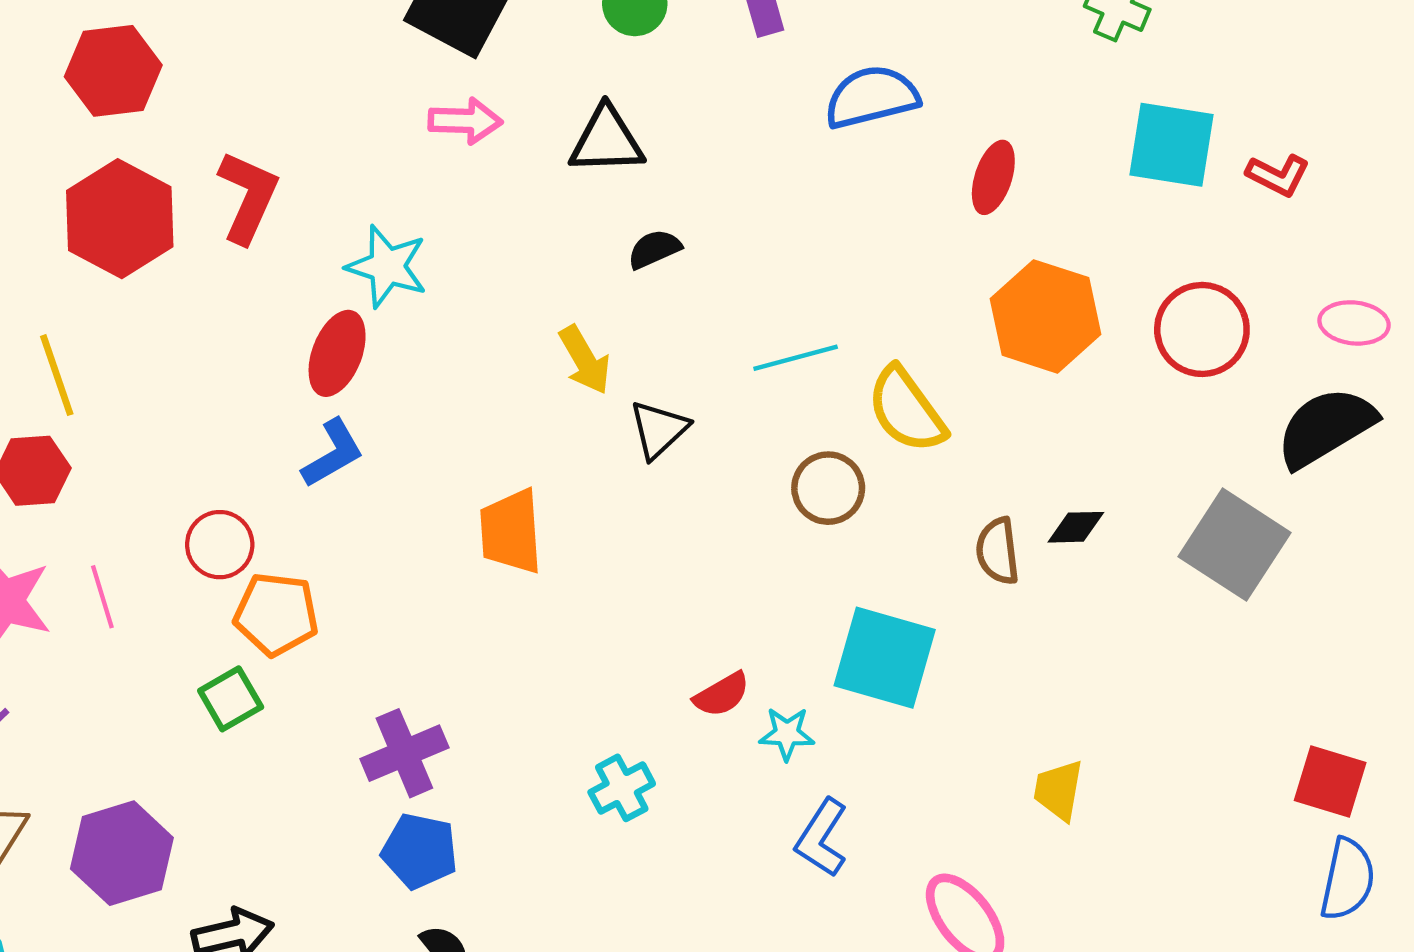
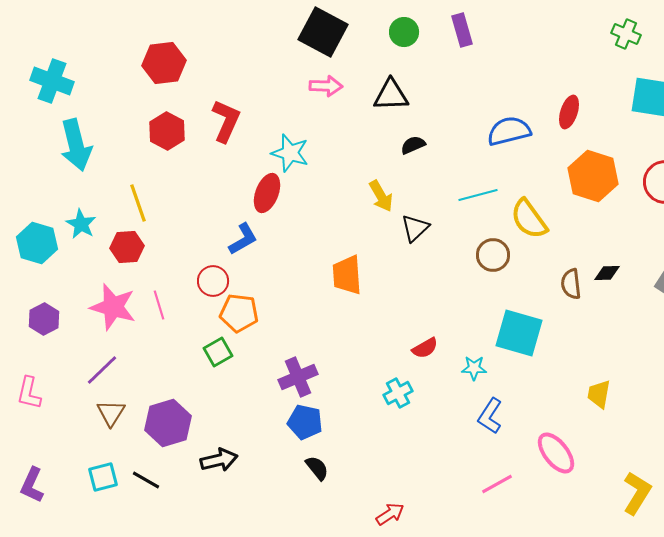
blue semicircle: (872, 97) -> (509, 131), moved
red hexagon: (120, 219) -> (167, 131), size x0.7
blue L-shape: (333, 453) -> (243, 239), moved
red semicircle: (722, 695) -> (425, 348), moved

